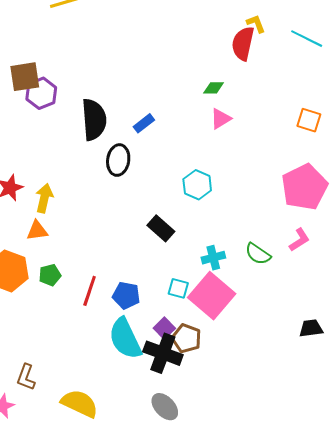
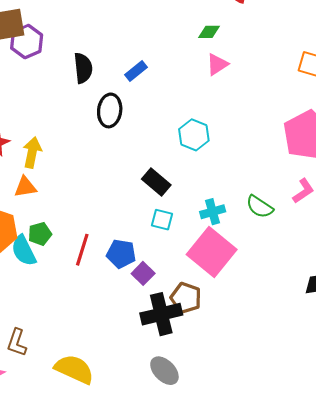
black semicircle: (94, 120) -> (83, 68), size x0.7
cyan square: (178, 288) -> (162, 220), moved
purple square: (164, 328) -> (143, 273), moved
cyan semicircle: (125, 339) -> (24, 251), moved, size x0.7
black cross: (163, 353) -> (161, 314), turned -33

